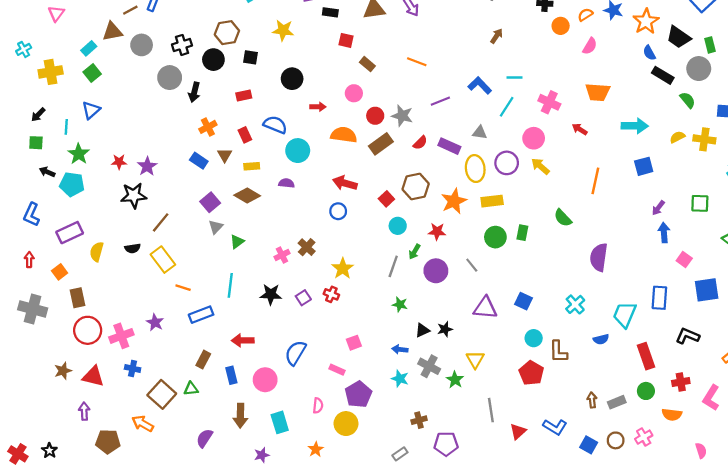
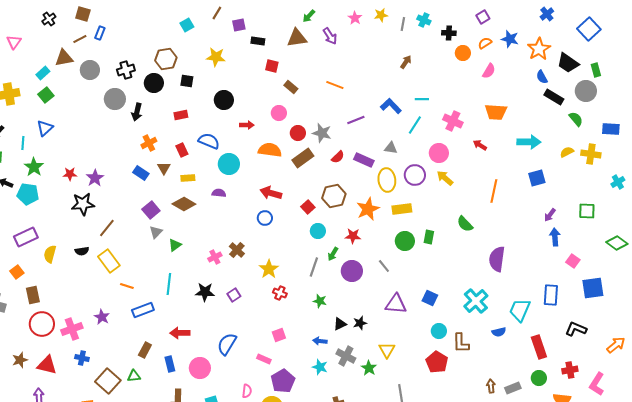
red cross: (331, 294) -> (280, 293), moved
cyan cross: (575, 304) -> (476, 301), size x1.4

